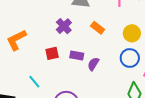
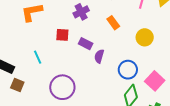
blue circle: (130, 58) -> (128, 70), moved
purple semicircle: (93, 64) -> (99, 56), turned -32

